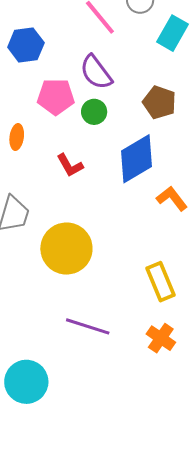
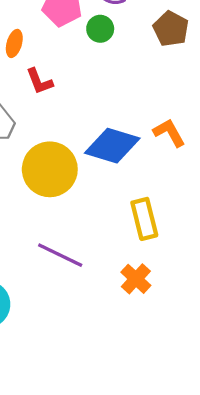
blue diamond: (136, 159) -> (112, 146), moved, turned 39
red L-shape: (70, 165) -> (39, 81), moved

